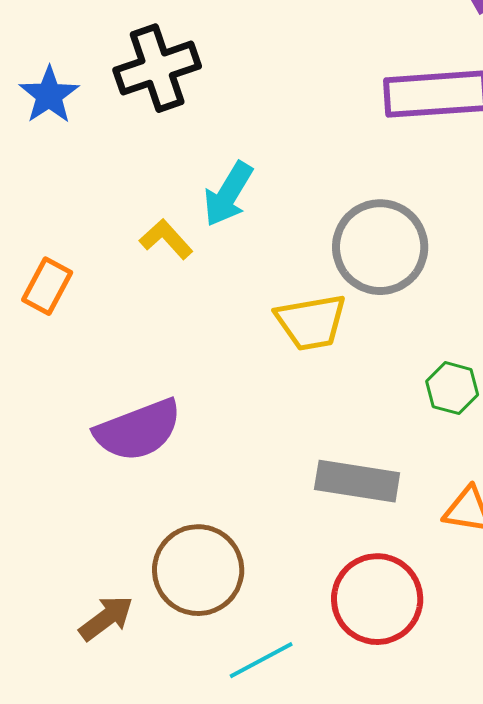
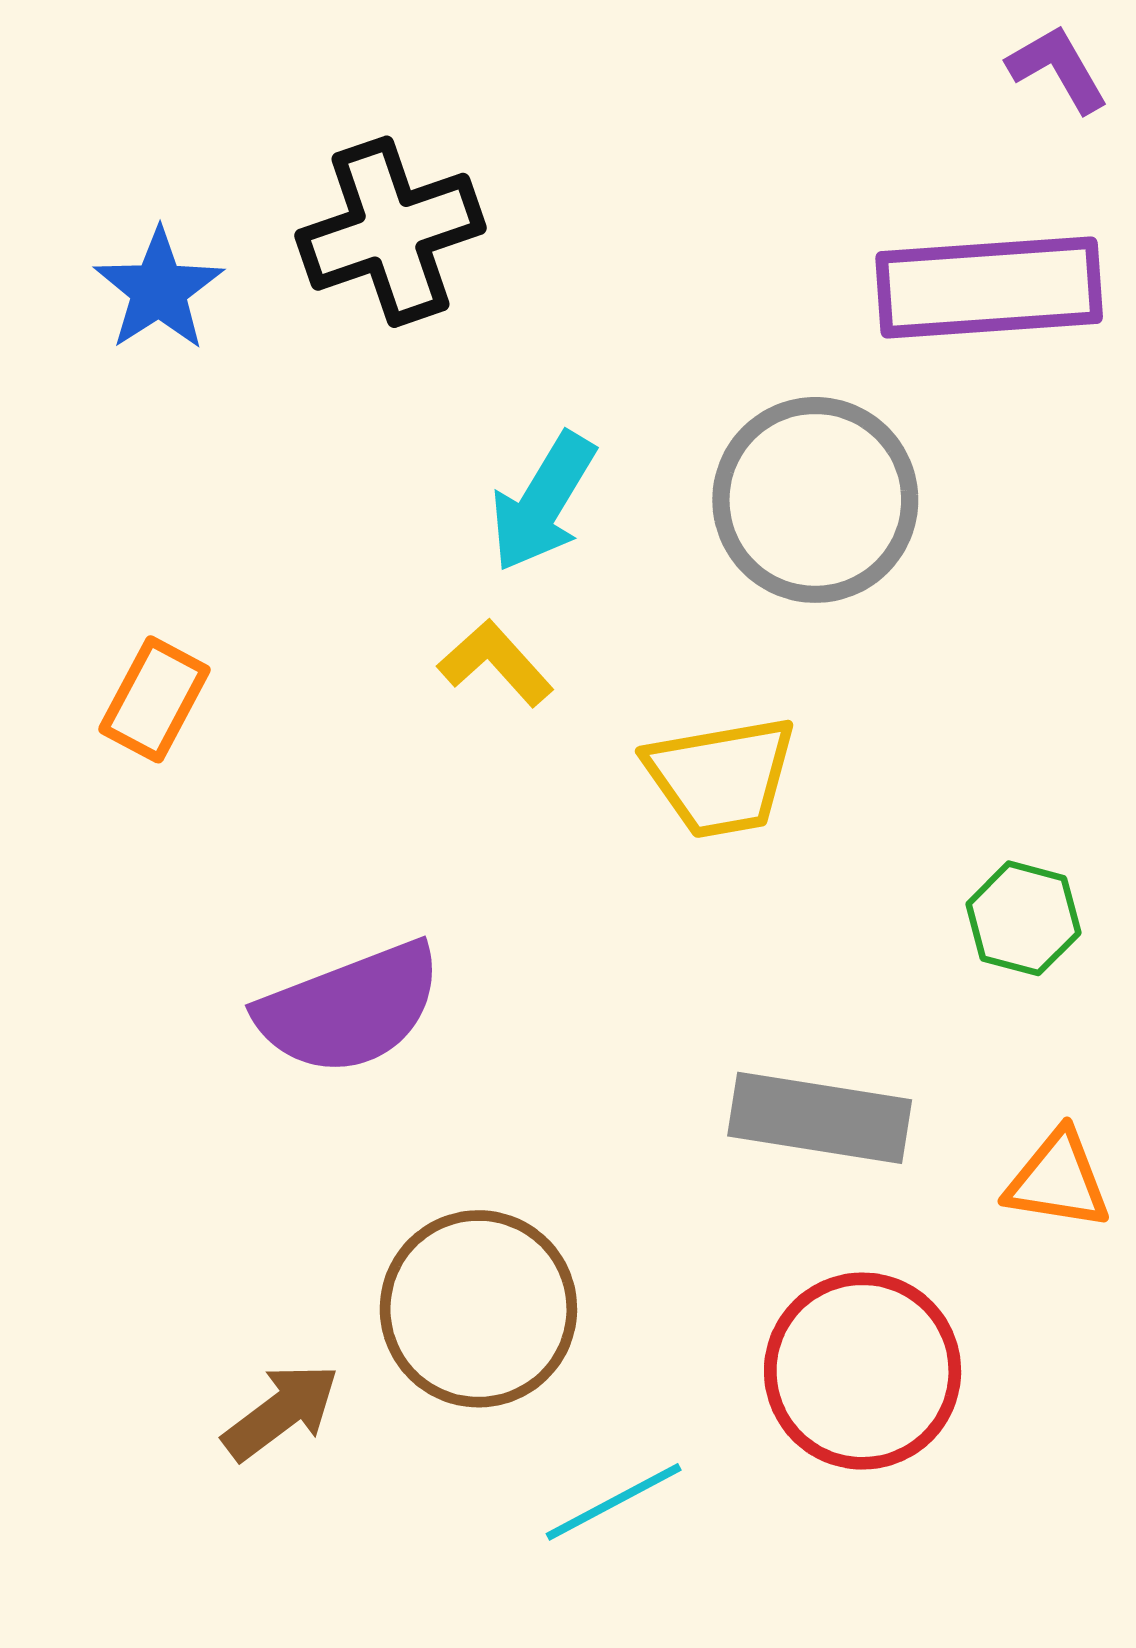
yellow L-shape: (166, 239) -> (496, 663), moved
gray circle: (380, 247) -> (815, 500), moved

